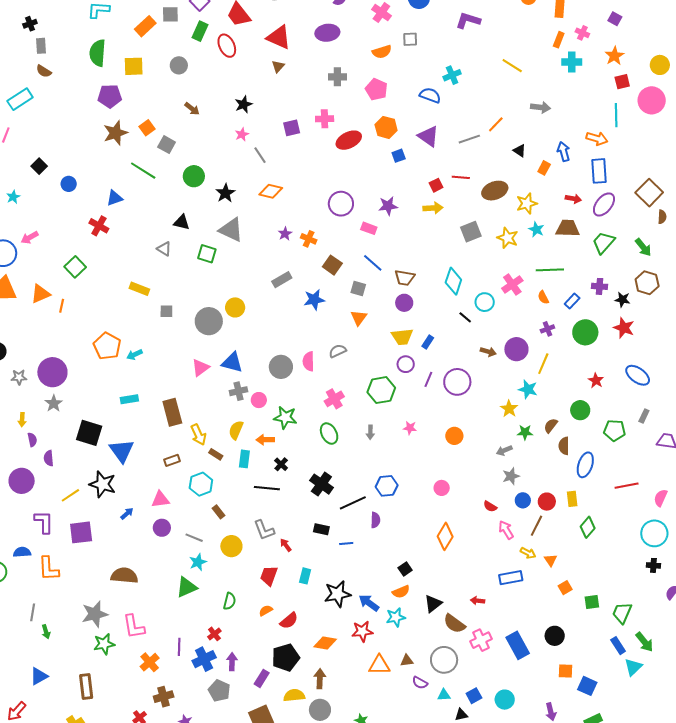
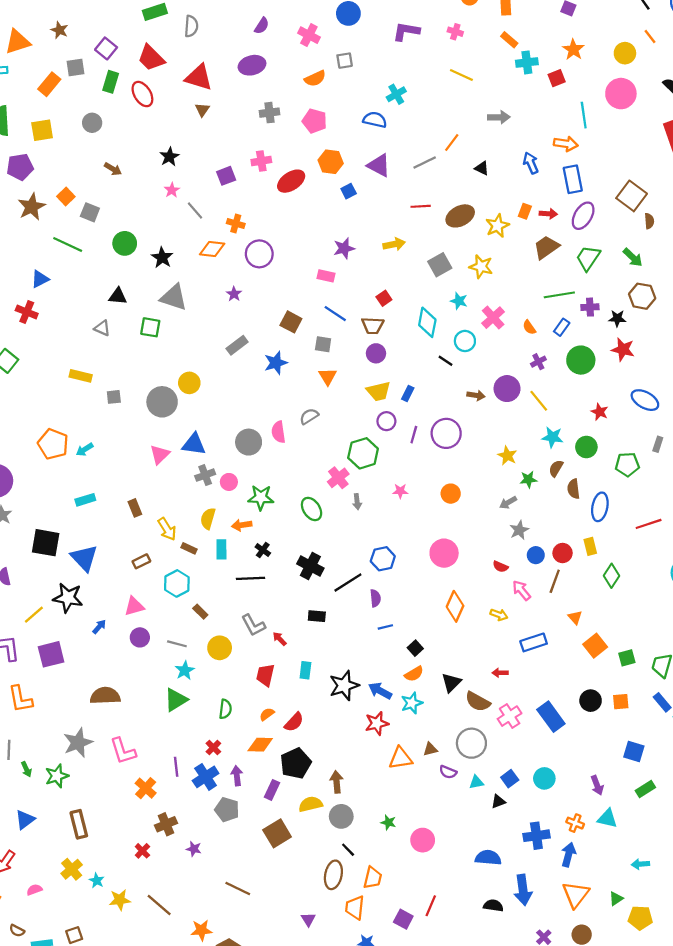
pink cross: (582, 33) -> (455, 32), moved
orange rectangle: (559, 40) -> (509, 40), turned -63
red square: (622, 82) -> (557, 78), moved
orange rectangle: (544, 168) -> (525, 211), moved
red square: (436, 185) -> (384, 298), moved
purple circle: (341, 204) -> (259, 254), moved
brown trapezoid: (568, 228) -> (546, 247), turned -30
cyan star: (536, 229) -> (459, 301), moved
orange cross: (309, 239) -> (236, 223), moved
green line: (550, 270) -> (559, 295), moved
yellow line: (543, 364) -> (539, 401), turned -55
cyan star: (528, 389) -> (552, 437), moved
pink cross: (334, 399) -> (338, 478), moved
brown rectangle: (172, 412) -> (135, 508), size x0.6
pink circle: (442, 488) -> (444, 553), size x1.6
blue line: (346, 544) -> (385, 627), moved
yellow arrow: (528, 553) -> (499, 615), moved
orange square: (565, 588) -> (595, 646), size x1.5
orange diamond: (325, 643) -> (260, 745), moved
green star: (104, 644) -> (57, 776), moved
orange square: (566, 671) -> (621, 702), moved

